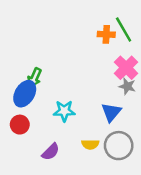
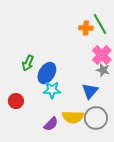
blue ellipse: (25, 94) -> (47, 73), moved
yellow semicircle: (90, 144) -> (73, 117), size x1.5
purple semicircle: (51, 152) -> (51, 124), moved

